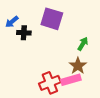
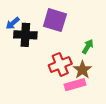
black cross: (24, 33) -> (25, 35), size x1.5
red cross: (50, 83) -> (60, 64), moved

